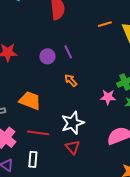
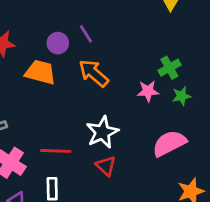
orange arrow: (71, 80) -> (94, 73), size x1.6
orange trapezoid: (30, 101) -> (40, 72), moved

